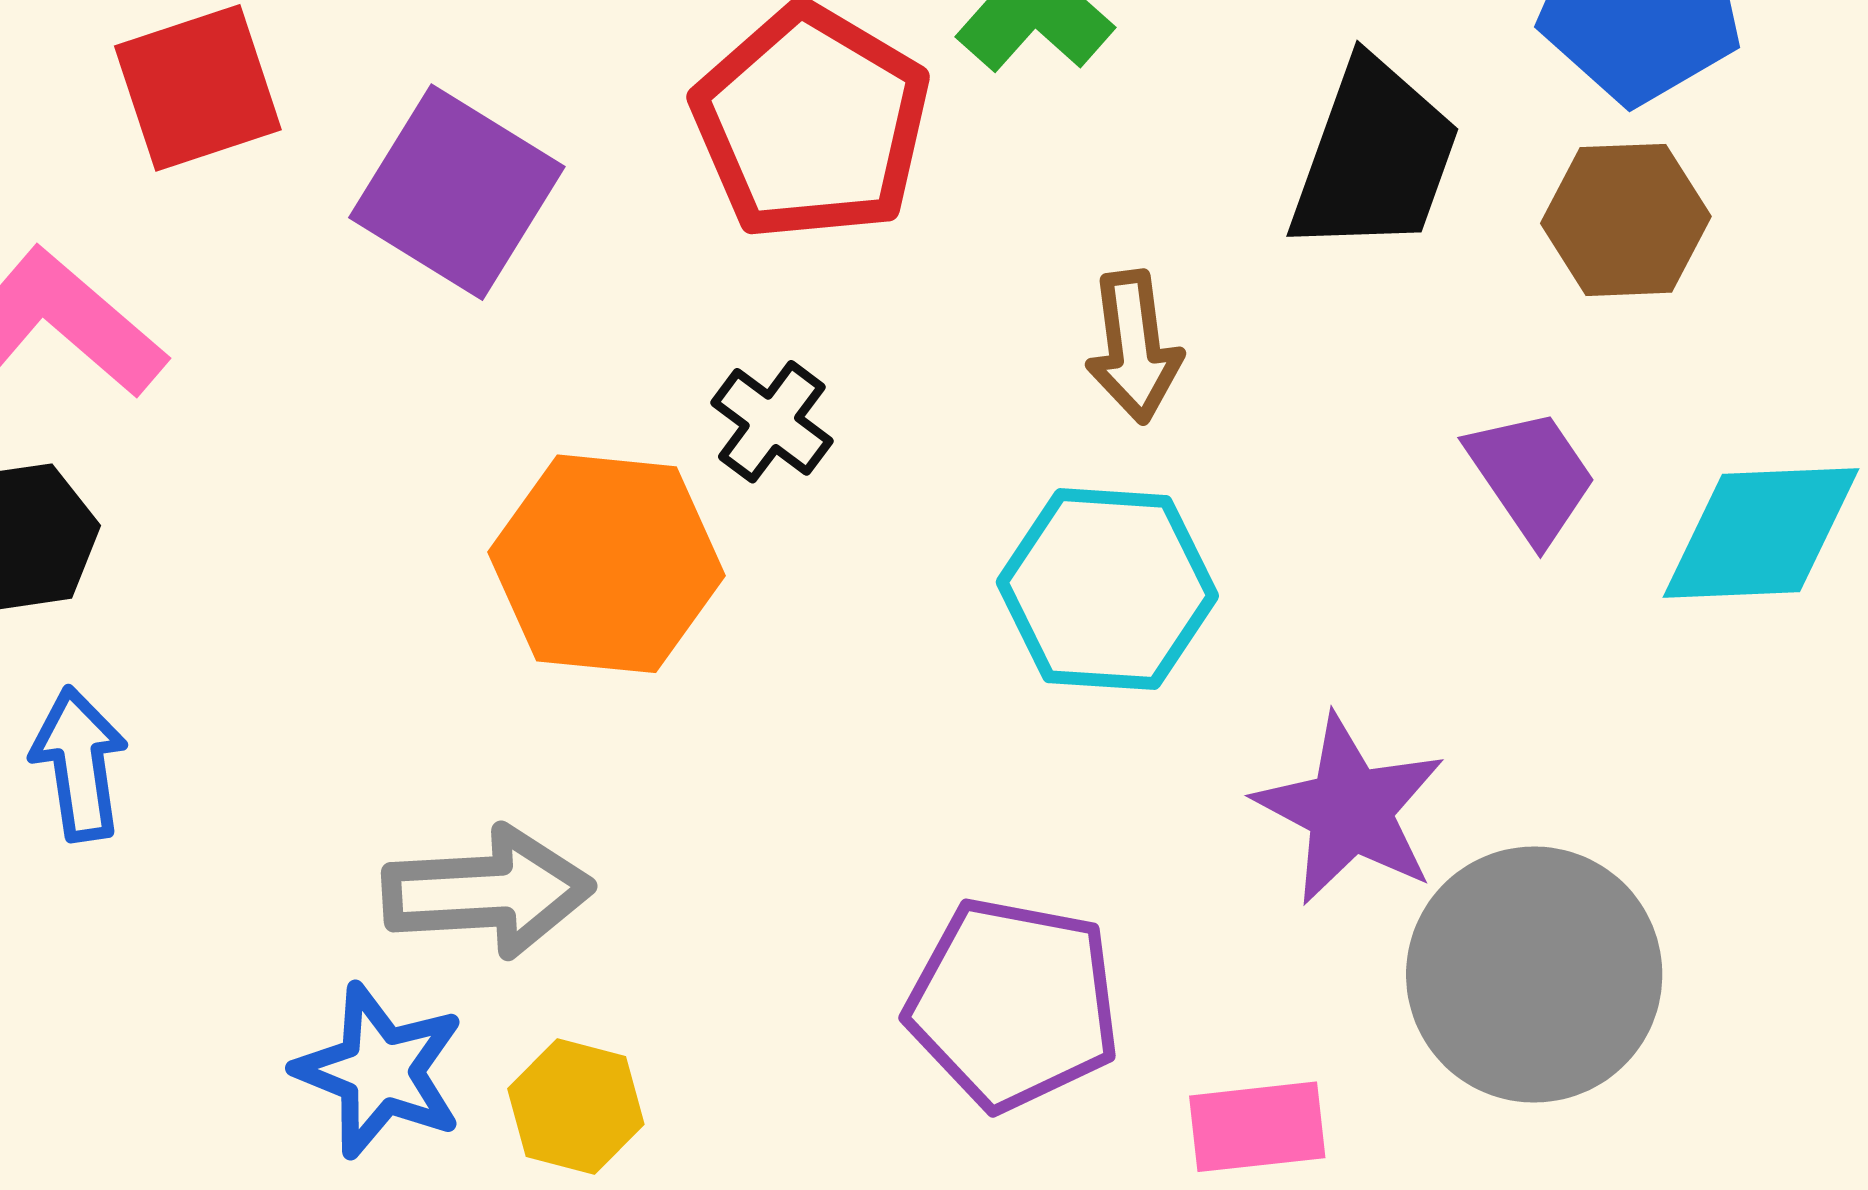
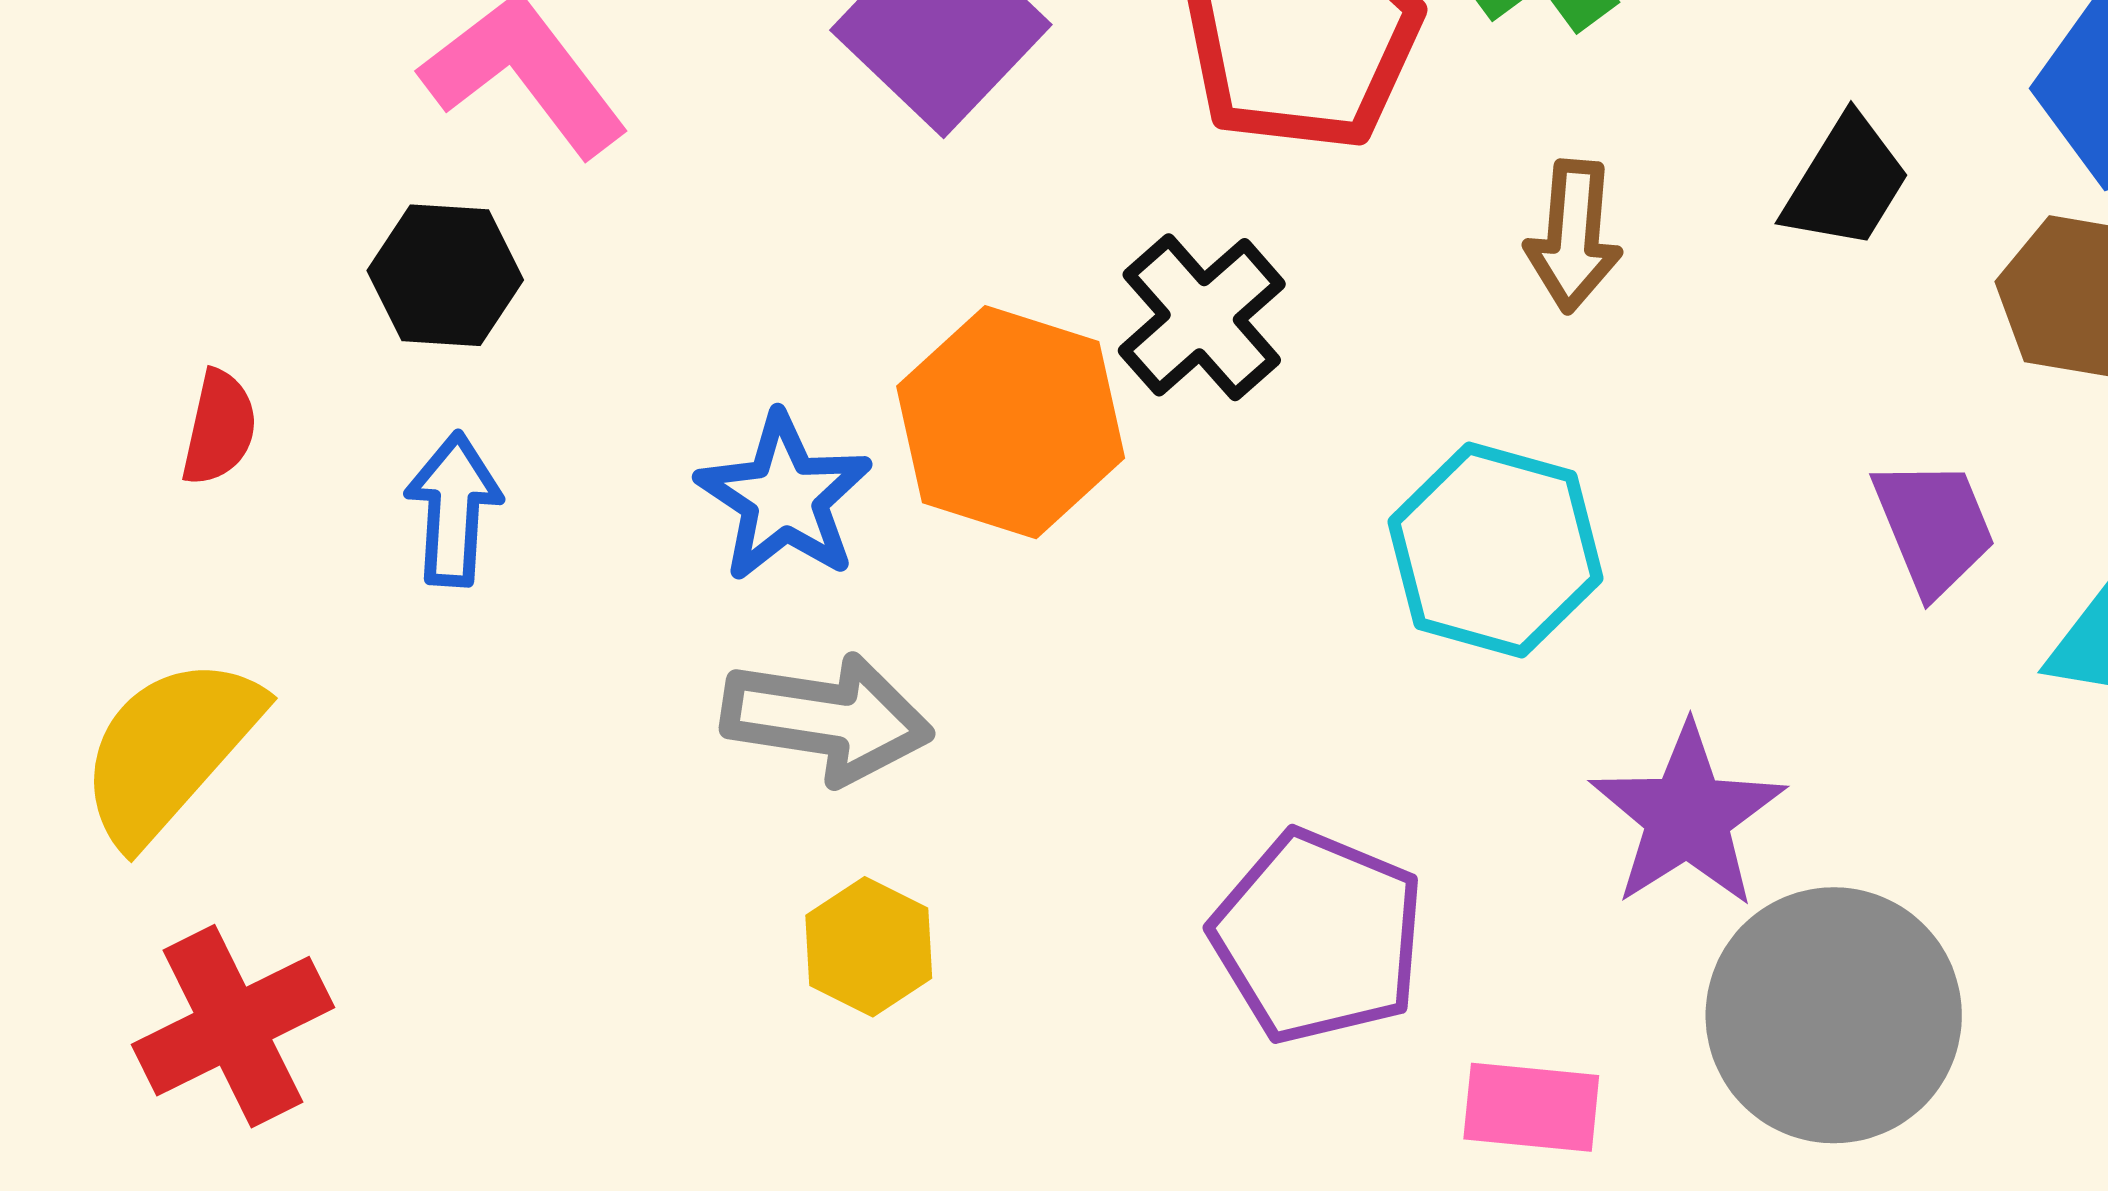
black trapezoid: (1375, 157) -> (1846, 182), size x0.7
brown arrow: (1134, 347) -> (1573, 236), moved
black cross: (772, 422) -> (1202, 317), size x1.4
blue star: (380, 1071) -> (784, 497), moved

